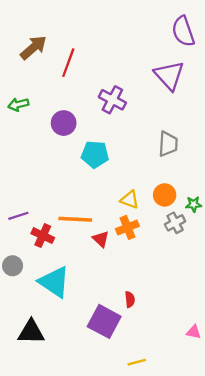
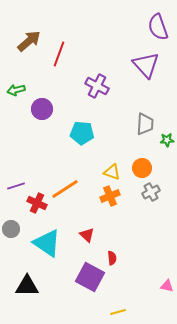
purple circle: (64, 123) -> (42, 109), moved
green star: (194, 204) -> (167, 140), moved
orange line: (75, 219) -> (65, 189), turned -36
red triangle: (101, 239) -> (87, 235), moved

